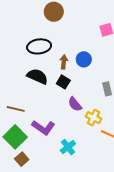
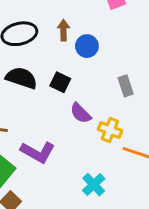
brown arrow: (64, 62) -> (63, 30), moved
cyan cross: (68, 147) -> (94, 185), moved

